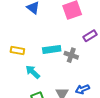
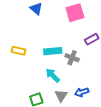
cyan arrow: (33, 72) -> (53, 75), moved

